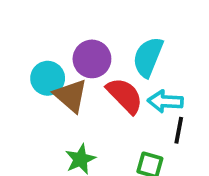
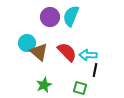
cyan semicircle: (148, 57) -> (71, 16), moved
purple circle: (92, 59) -> (50, 17), moved

